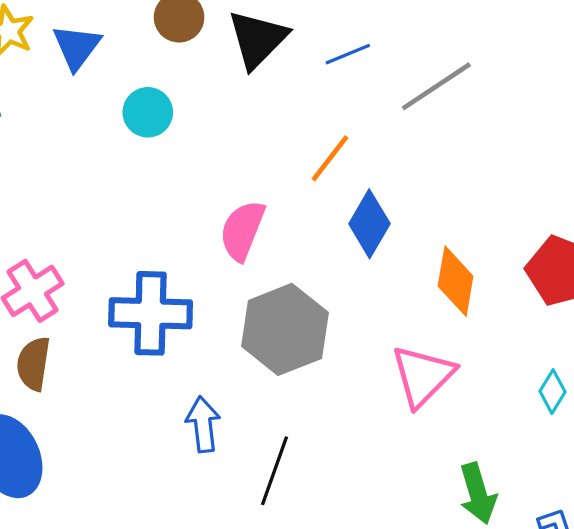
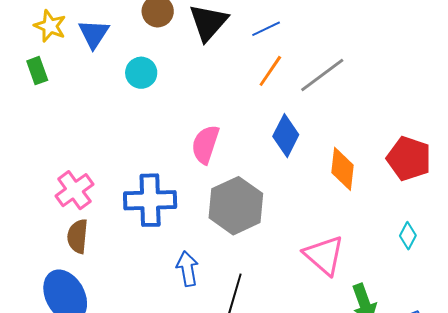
gray line: (436, 86) -> (322, 75), moved
orange line: (330, 158) -> (270, 71), moved
pink triangle: (423, 376) -> (324, 255), moved, turned -30

